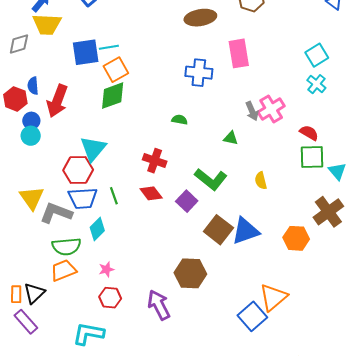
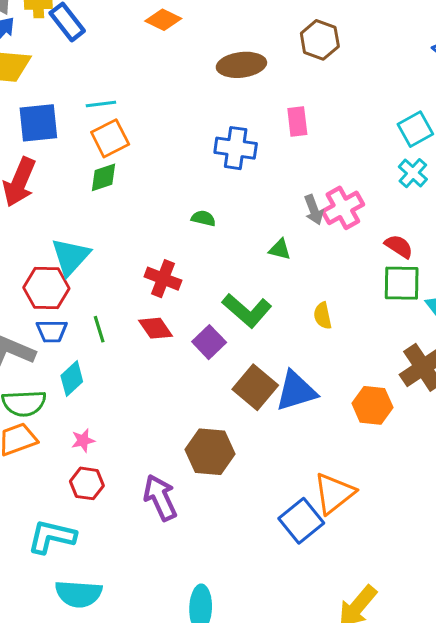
blue square: (86, 52) -> (38, 123), moved
pink rectangle: (239, 53) -> (297, 122), size x0.7
green diamond: (113, 96) -> (104, 177), size x0.7
blue trapezoid: (83, 198) -> (52, 331), size x0.7

